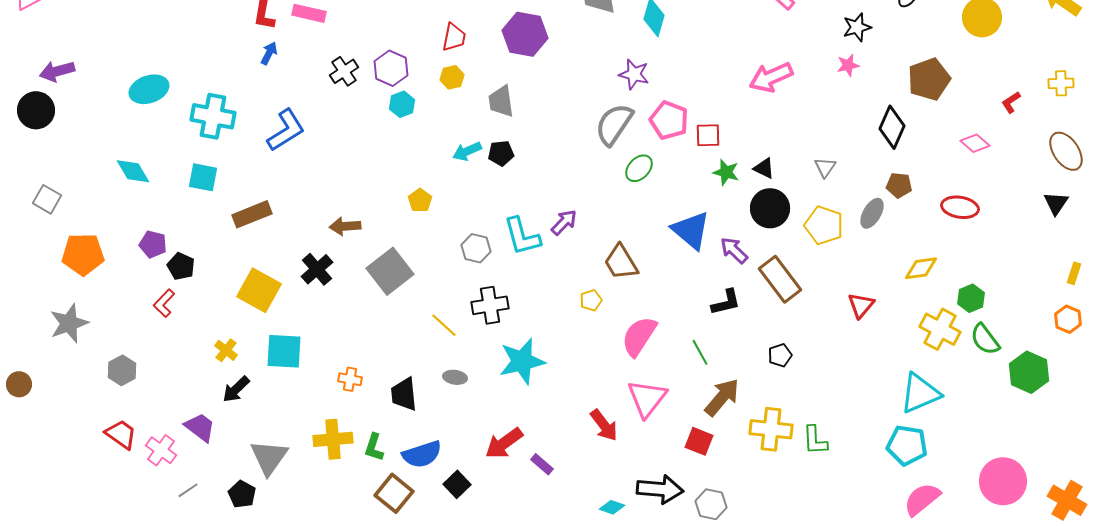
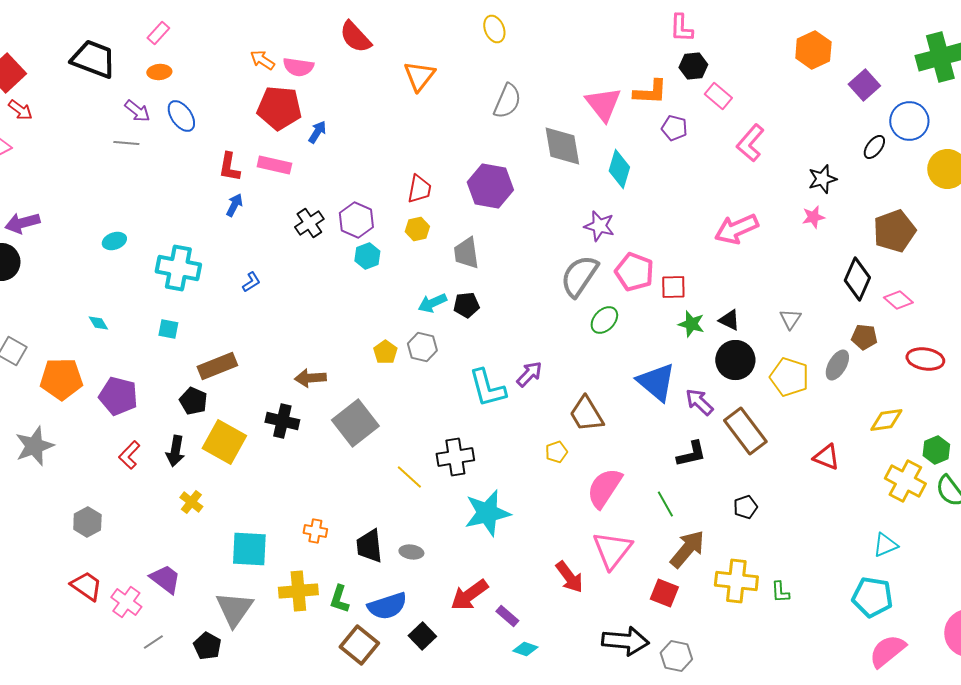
cyan ellipse: (149, 89) -> (114, 241), size x0.6
blue L-shape: (286, 130) -> (251, 282), size x0.5
pink diamond: (975, 143) -> (898, 300), moved
cyan diamond: (133, 171) -> (98, 323), size x0.6
cyan square: (203, 177) -> (168, 329), size x0.7
purple pentagon: (153, 244) -> (118, 396), size x1.4
gray hexagon: (476, 248) -> (422, 347), moved
orange pentagon: (83, 254) -> (61, 379), moved
black pentagon: (181, 266) -> (193, 401), moved
black cross: (317, 269) -> (282, 421), turned -36
red triangle: (861, 305) -> (826, 457), turned -48
gray star: (69, 323) -> (34, 446), moved
cyan square: (284, 351) -> (249, 549), moved
gray ellipse: (455, 377) -> (411, 552), moved
black arrow: (236, 389) -> (175, 451), moved, turned -36
cyan triangle: (920, 393) -> (885, 545), size x0.6
green L-shape: (815, 440) -> (780, 592), size x0.7
cyan diamond: (612, 507) -> (525, 649), moved

